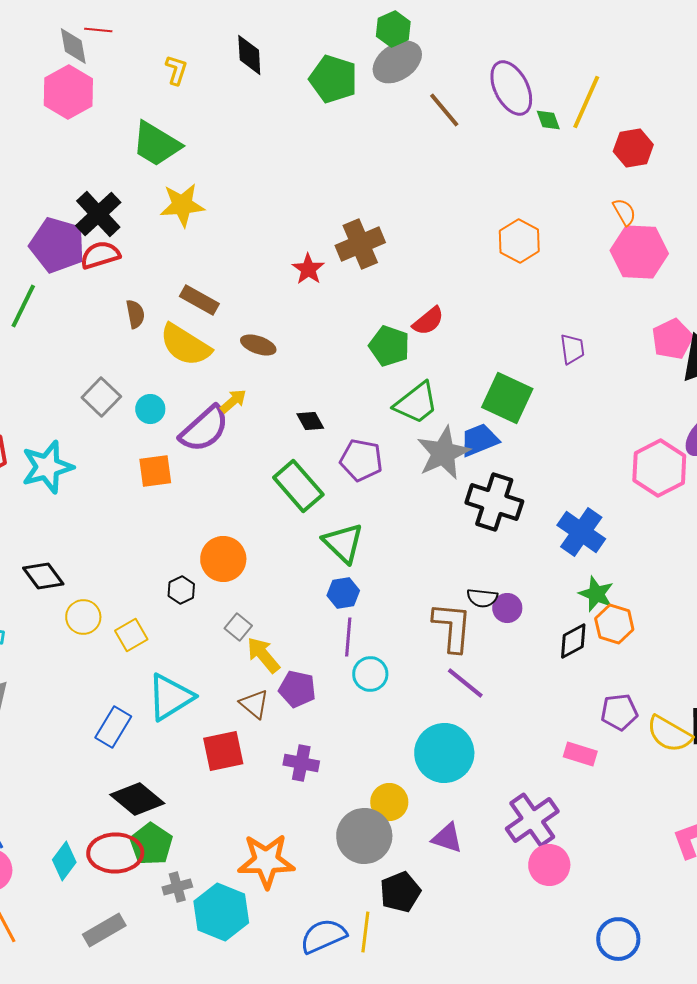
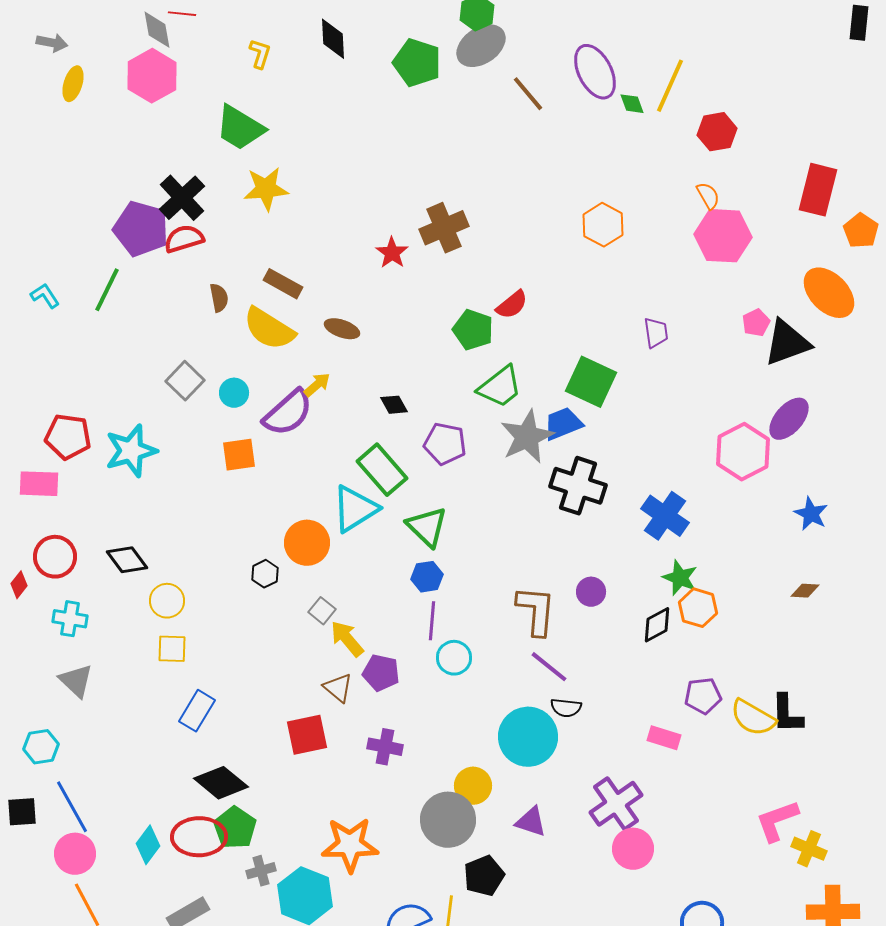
pink pentagon: (672, 339) -> (756, 323), size x0.7
black semicircle: (482, 598) -> (566, 708), moved
yellow square: (131, 635) -> (172, 649), moved, turned 32
cyan triangle: (170, 697) -> (355, 509), moved

